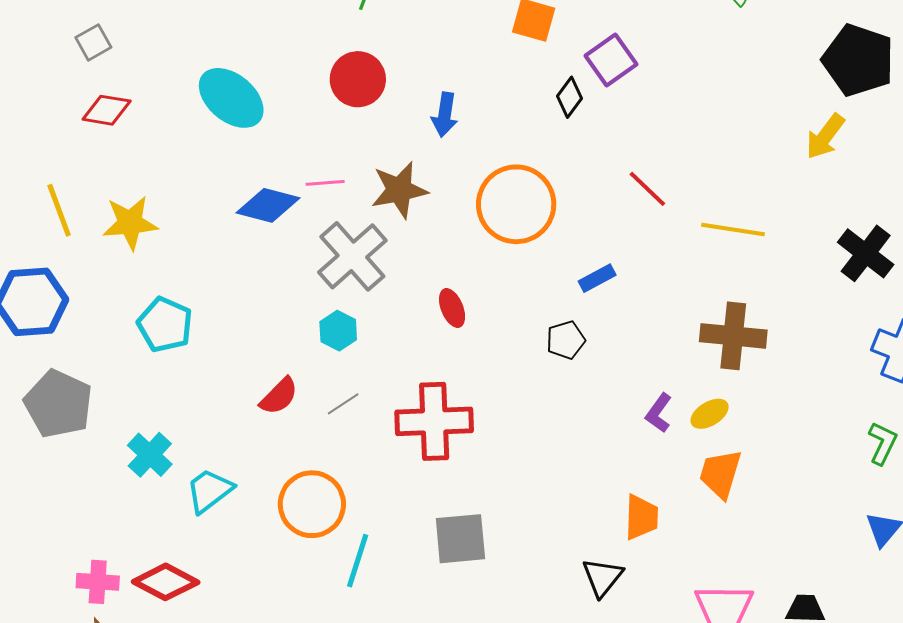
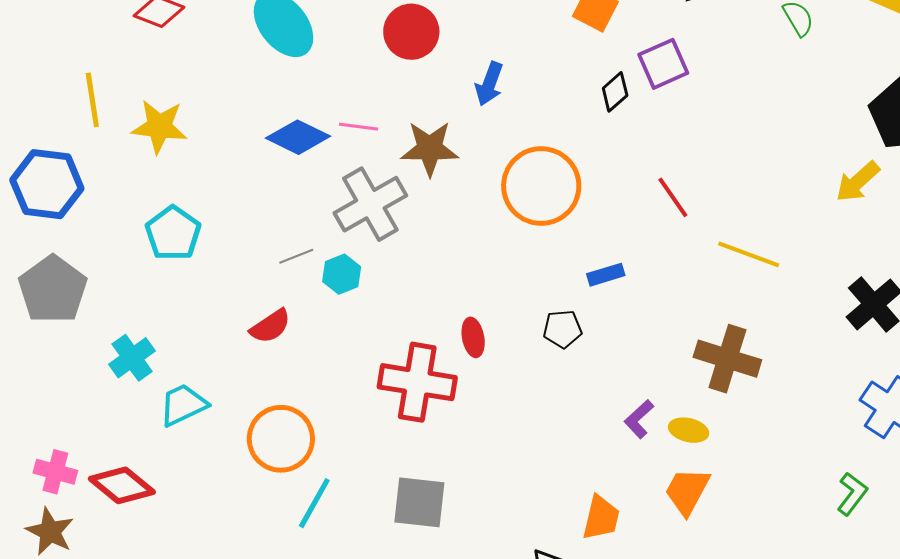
red ellipse: (452, 308) -> (473, 337), moved
gray line: (343, 404) -> (296, 256), moved
yellow ellipse: (710, 414) -> (689, 430), turned 33

